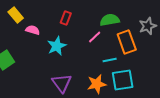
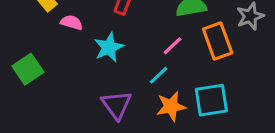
pink line: (95, 37) -> (173, 46), moved
cyan line: (110, 60) -> (159, 75), moved, turned -32

